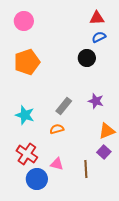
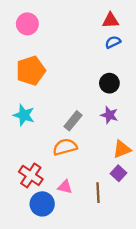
black circle: (87, 58) -> (109, 83), moved
cyan star: (25, 115) -> (24, 115), moved
orange semicircle: (57, 129) -> (65, 147), size x1.5

